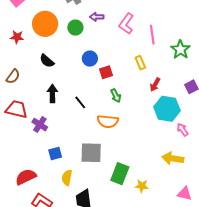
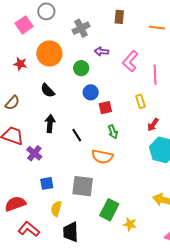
green circle: (75, 28) -> (81, 68), moved

